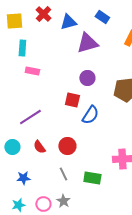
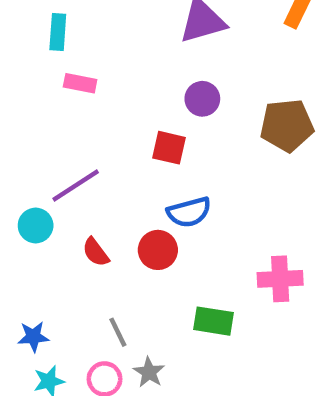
blue semicircle: (90, 115) -> (189, 212), moved, turned 42
cyan circle: (12, 147) -> (36, 226), moved
gray line: (63, 174) -> (118, 332), moved
blue star: (23, 178) -> (33, 337), moved

